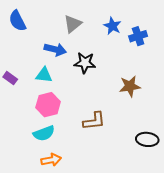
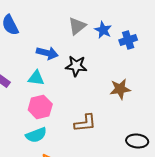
gray triangle: (73, 24) -> (77, 26), moved

